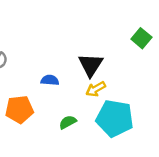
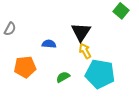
yellow arrow: (96, 89) -> (85, 51), turned 91

